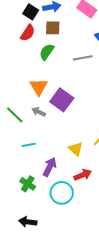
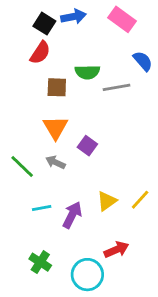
brown square: (53, 28) -> (57, 87), moved
green semicircle: (47, 52) -> (87, 72), moved, turned -126
purple square: (62, 100) -> (87, 146), size x0.6
yellow triangle: (76, 149) -> (107, 201), moved, turned 42
purple arrow: (50, 167) -> (72, 215), moved

